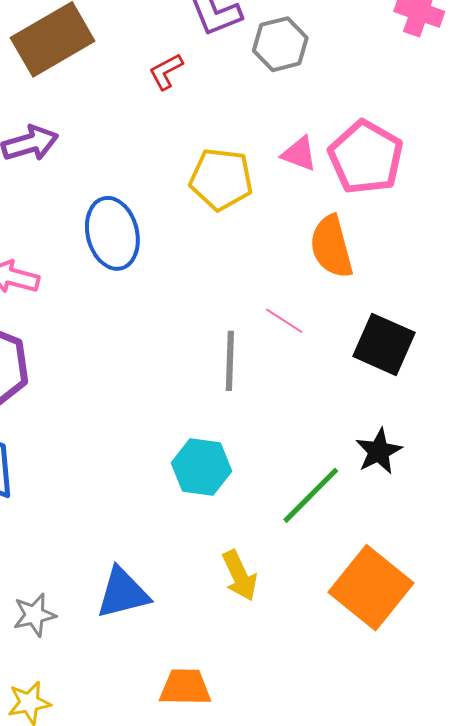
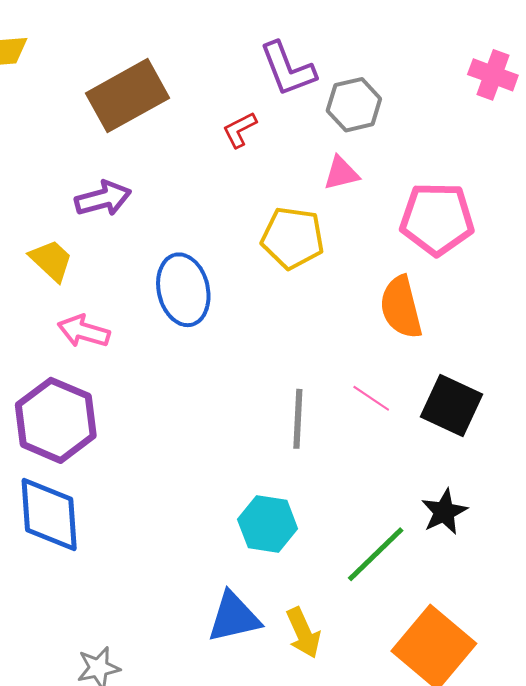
pink triangle: (299, 154) -> (341, 173), moved, turned -36
pink pentagon: (366, 157) -> (437, 219), turned -30
pink line: (284, 321) -> (371, 398), moved
blue triangle: (123, 593) -> (234, 617), moved

